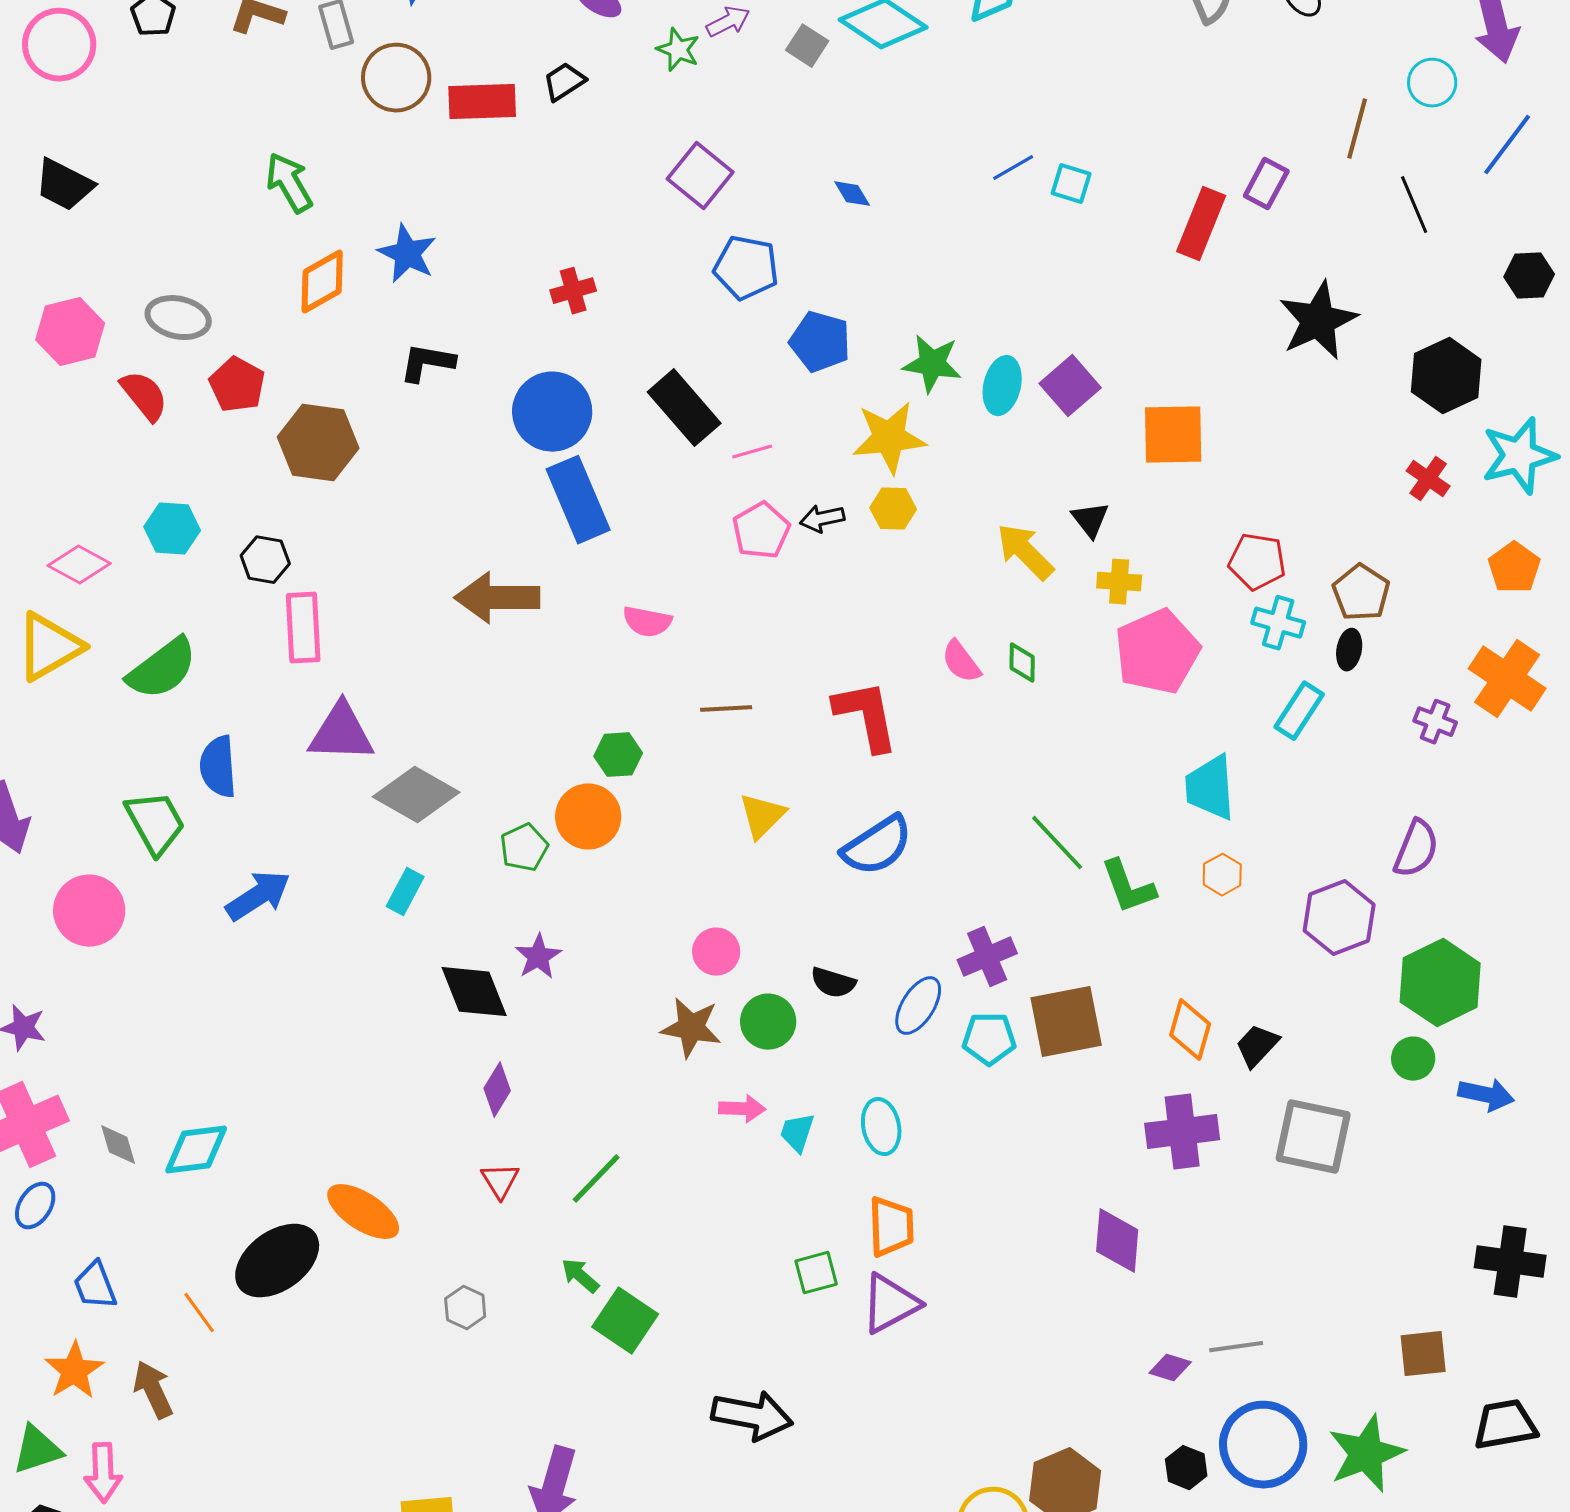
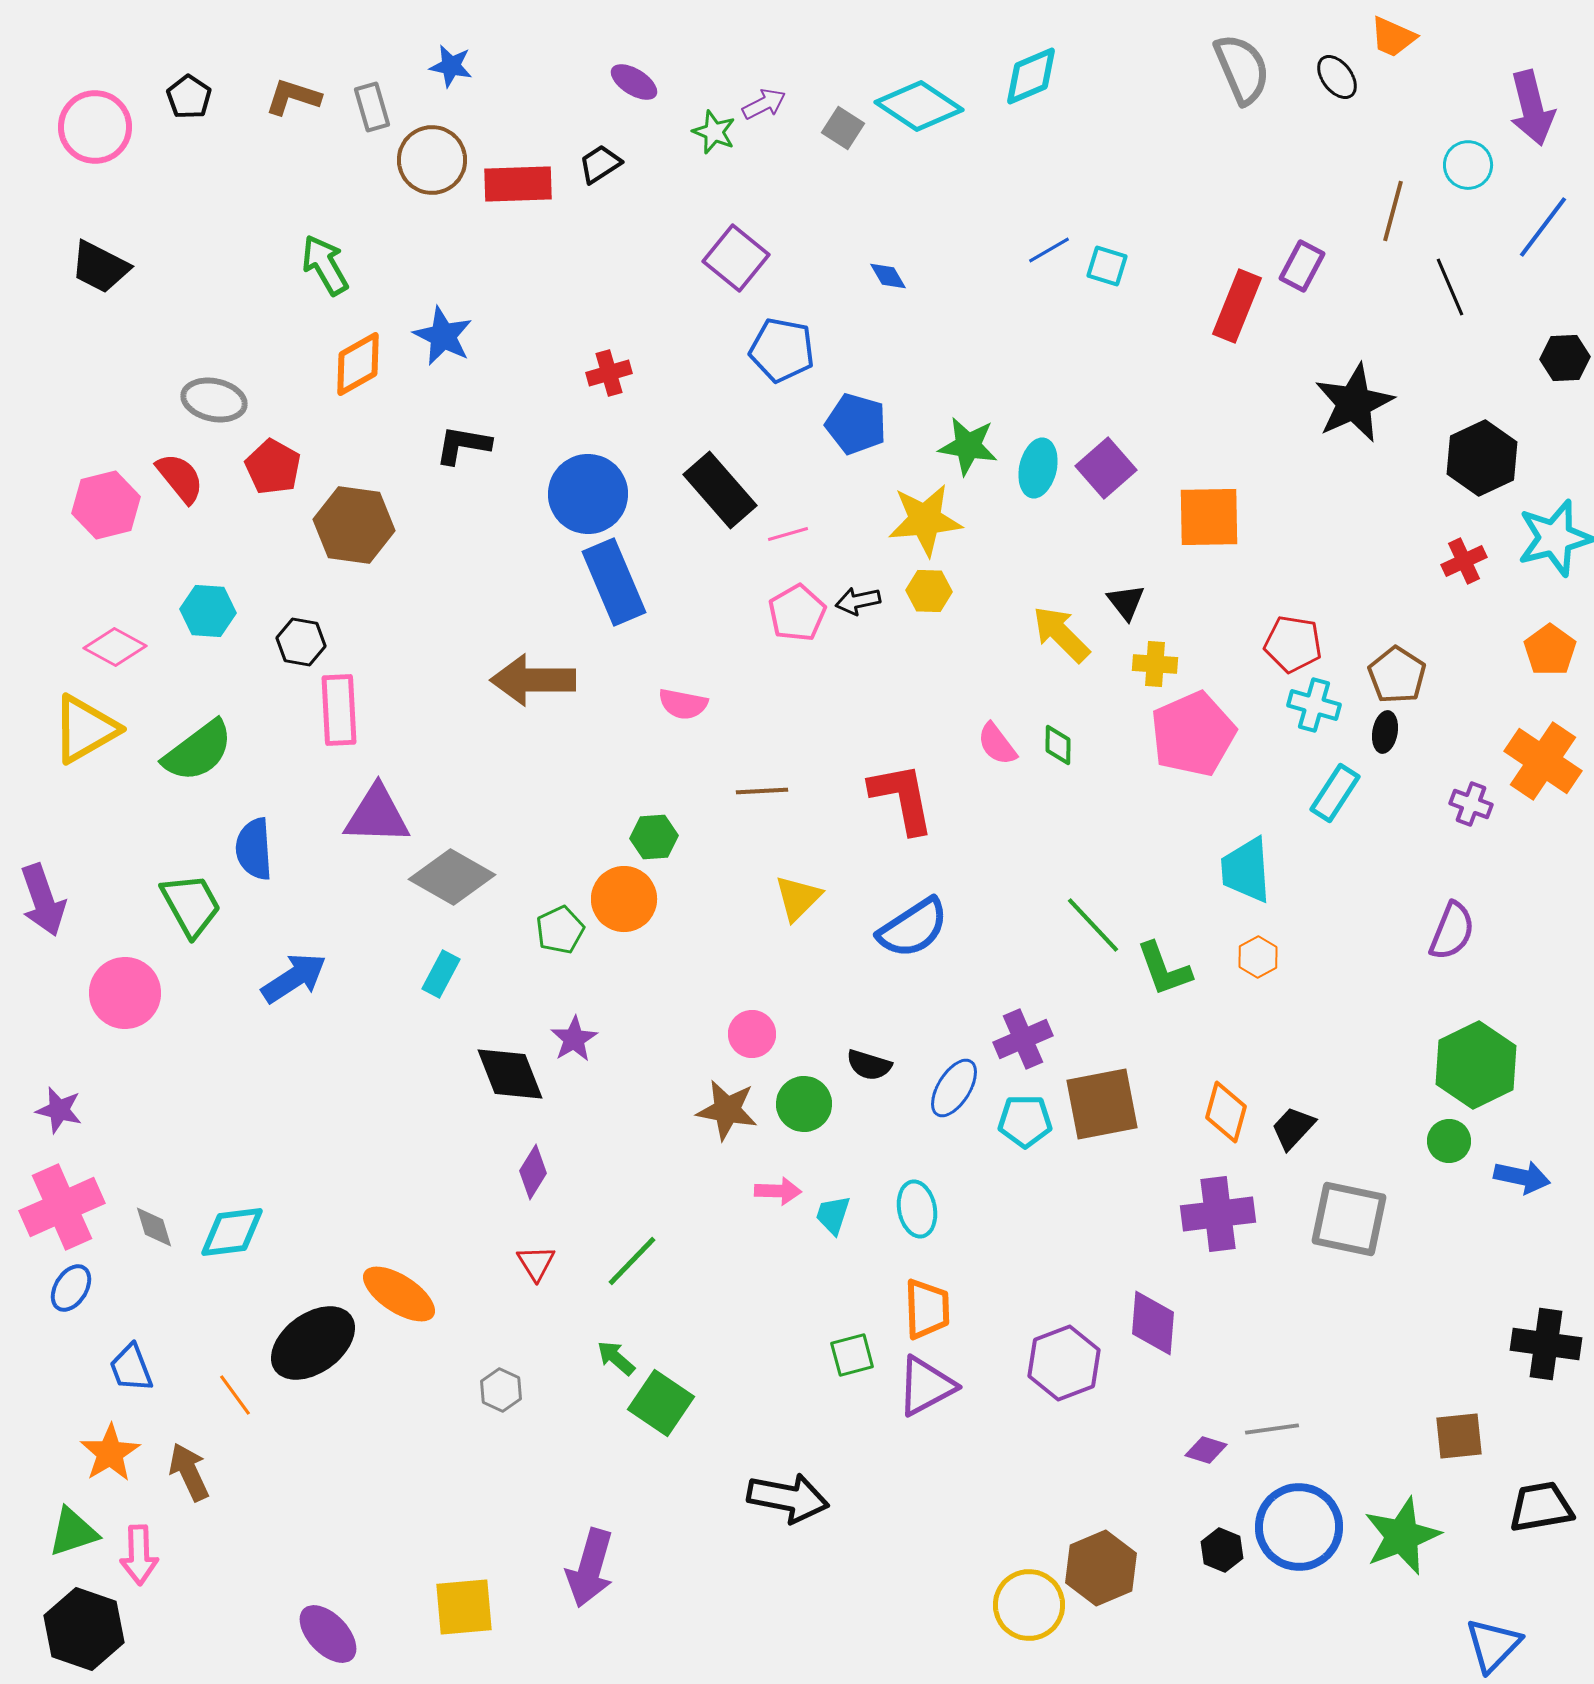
pink hexagon: (70, 332) -> (106, 505), moved
red cross: (1428, 479) -> (1464, 561), turned 30
purple hexagon: (1339, 918) -> (1064, 1363), moved

